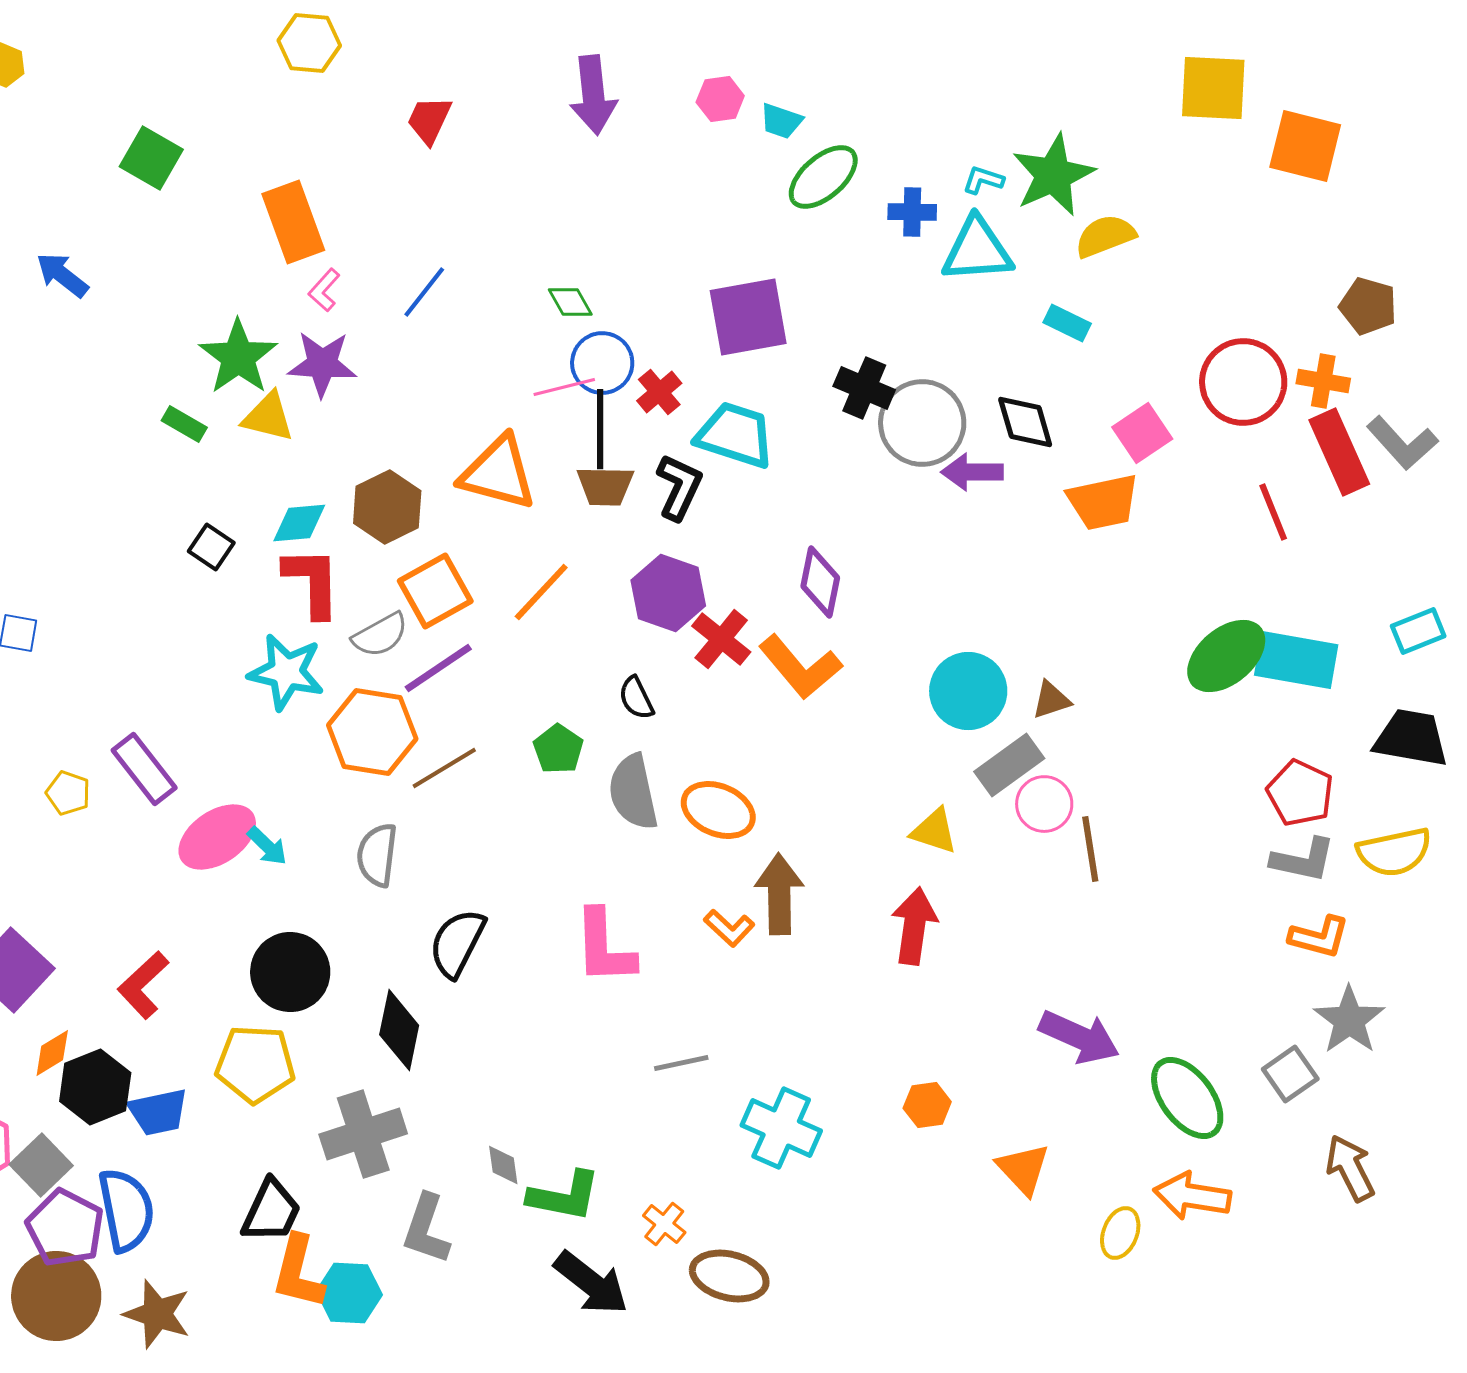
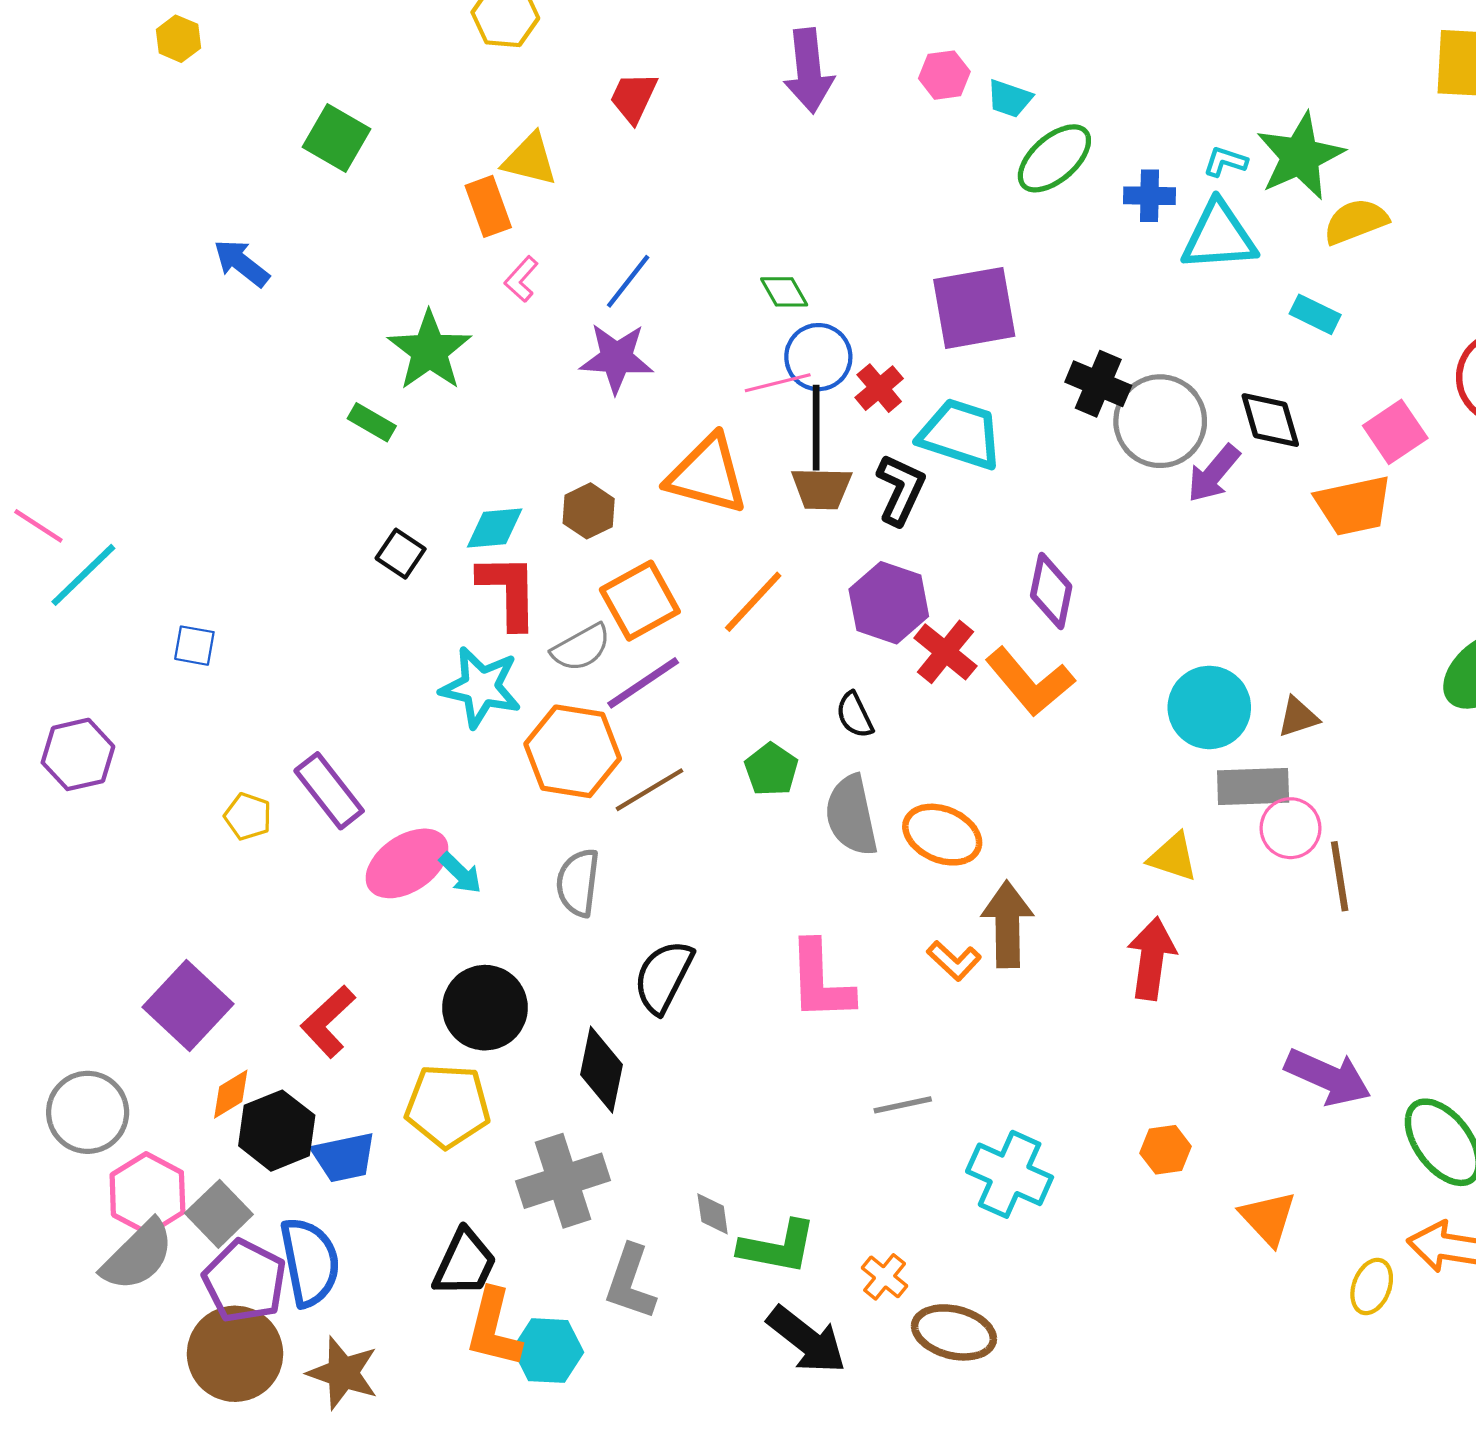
orange rectangle: (293, 222) -> (488, 206), size x0.7
purple star: (322, 364) -> (616, 358), moved
yellow triangle: (268, 417) -> (530, 159), moved
purple arrow: (972, 472) -> (1214, 474), turned -50
brown hexagon: (387, 507) -> (589, 511), size x0.7
gray rectangle: (1009, 765) -> (1253, 787), turned 34

